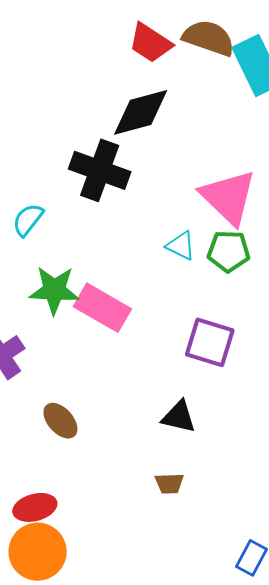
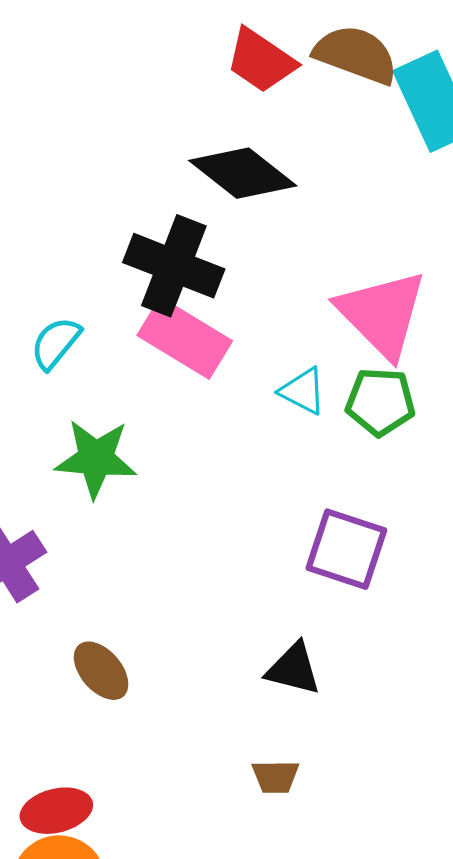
black diamond: (141, 112) -> (243, 173), turned 52
pink rectangle: (102, 308) -> (185, 338), moved

